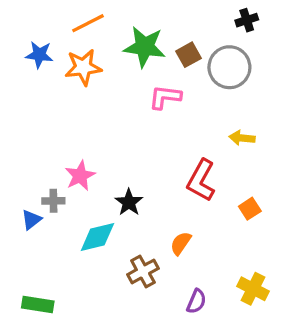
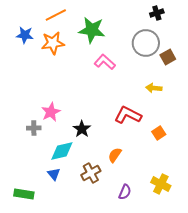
brown square: (189, 55) -> (168, 57), moved
pink L-shape: (165, 97) -> (105, 62), turned 35
red L-shape: (201, 180) -> (128, 115), turned 88
blue triangle: (31, 220) -> (54, 174), moved, turned -32

